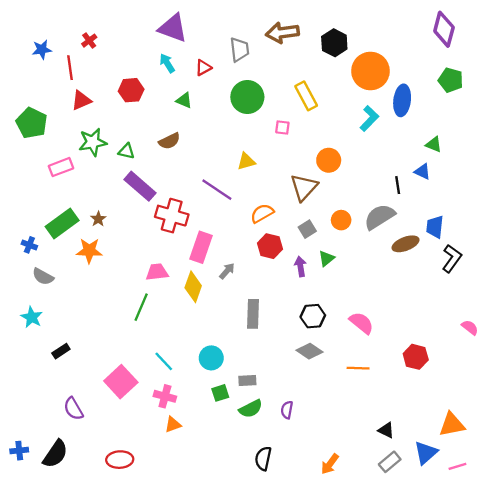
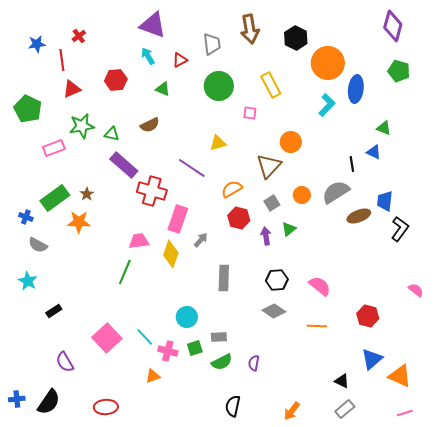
brown arrow: (282, 33) -> (250, 29), turned -92
cyan line: (164, 361) -> (145, 337), moved
pink cross: (165, 396) -> (168, 351), moved
orange triangle: (452, 425) -> (400, 376), turned 35
blue triangle: (426, 453) -> (372, 359), moved

